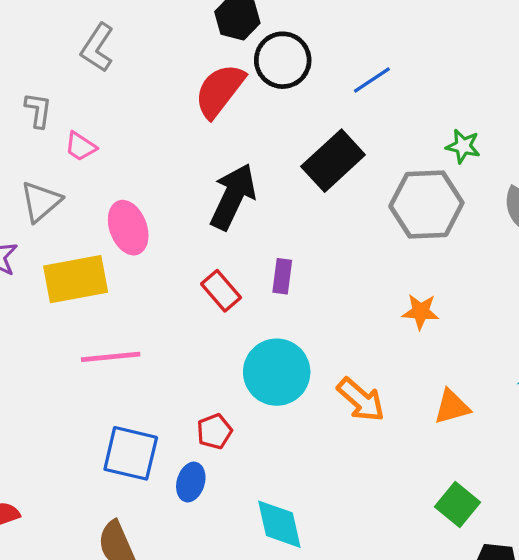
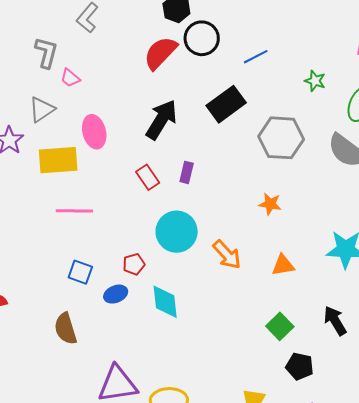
gray L-shape: (38, 110) -> (46, 53), size x1.4
green star: (463, 146) -> (315, 81), moved
blue square: (131, 453) -> (80, 272), size x0.7
blue ellipse: (191, 482) -> (116, 294), turned 45
cyan diamond: (279, 524) -> (165, 302), moved

